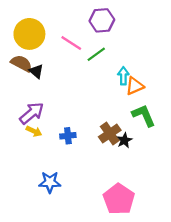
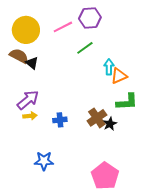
pink line: (71, 43) -> (63, 27), moved, turned -60
green L-shape: (144, 115) -> (127, 102), turned 110
yellow arrow: (34, 131) -> (30, 116), turned -32

